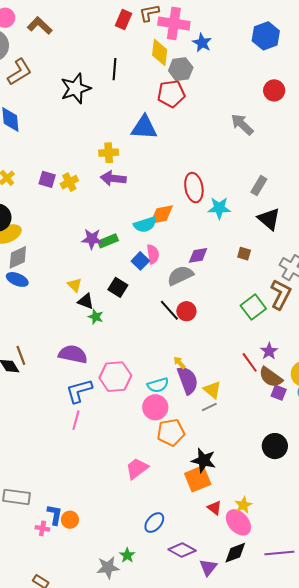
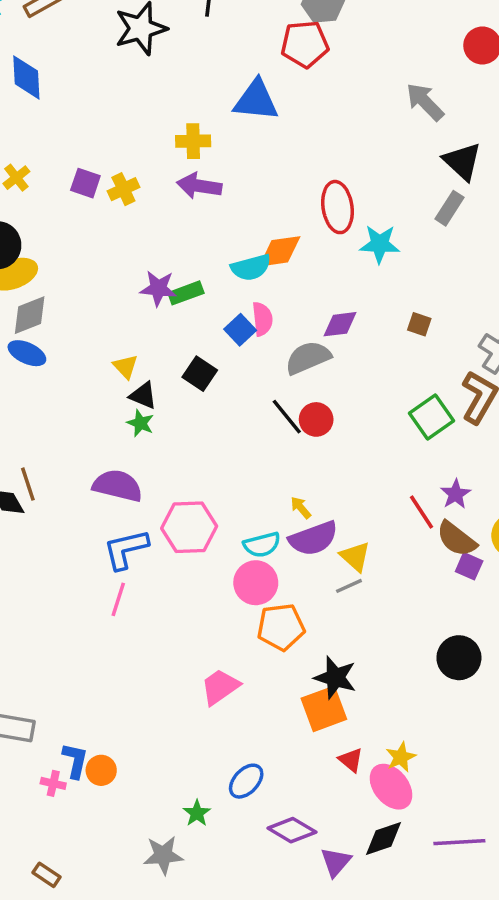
black triangle: (269, 219) -> (462, 161), moved
green star: (96, 317) -> (140, 423), moved
purple semicircle: (188, 380) -> (313, 538), turned 88
green star: (127, 555) -> (197, 813), moved

